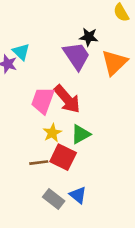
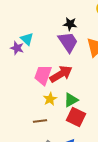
black star: (89, 37) -> (70, 24), moved
red arrow: (67, 99) -> (61, 74), turned -80
red square: (63, 157) -> (76, 117), moved

